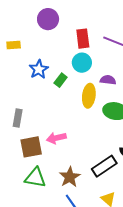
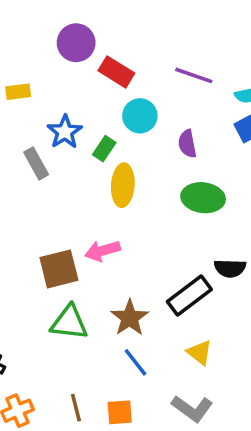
red rectangle: (83, 39) -> (116, 72), moved, turned -48
purple semicircle: (108, 80) -> (187, 144), turned -105
yellow ellipse: (89, 96) -> (123, 185), moved
gray rectangle: (18, 118) -> (36, 163), moved, turned -36

